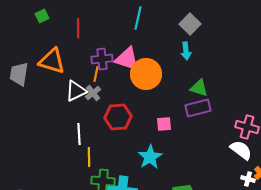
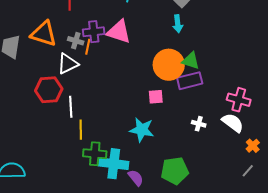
orange circle: (146, 74) -> (169, 65), moved
gray cross: (93, 93) -> (76, 41), moved, turned -35
red hexagon: (118, 117) -> (49, 90), moved
cyan star: (150, 157) -> (142, 130), turned -30
white cross: (248, 179) -> (199, 124), moved

